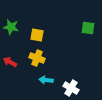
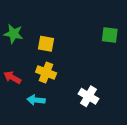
cyan arrow: (46, 80) -> (36, 100), moved
white cross: (71, 88) -> (88, 96), moved

